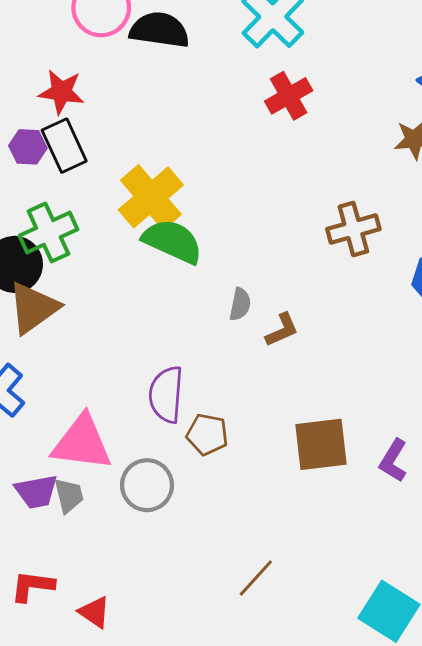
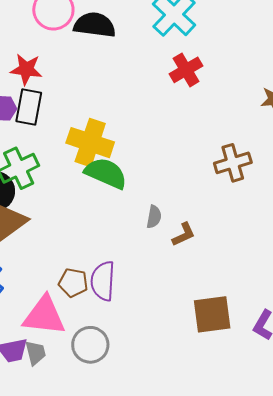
black rectangle: (64, 146) -> (29, 107), turned 36
yellow cross: (151, 197) -> (90, 143), turned -30
brown pentagon: (207, 434) -> (73, 283), moved

